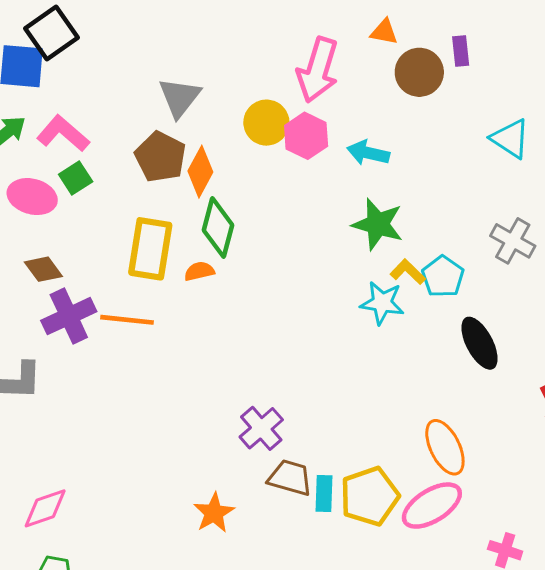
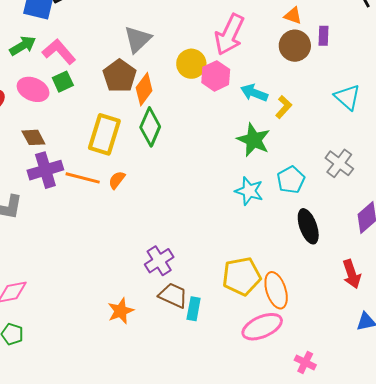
orange triangle: (384, 32) -> (293, 16), moved
orange semicircle: (199, 271) -> (117, 180), moved, turned -48
yellow L-shape: (408, 272) -> (284, 107), moved, turned 80
yellow pentagon: (370, 496) -> (242, 276), moved

